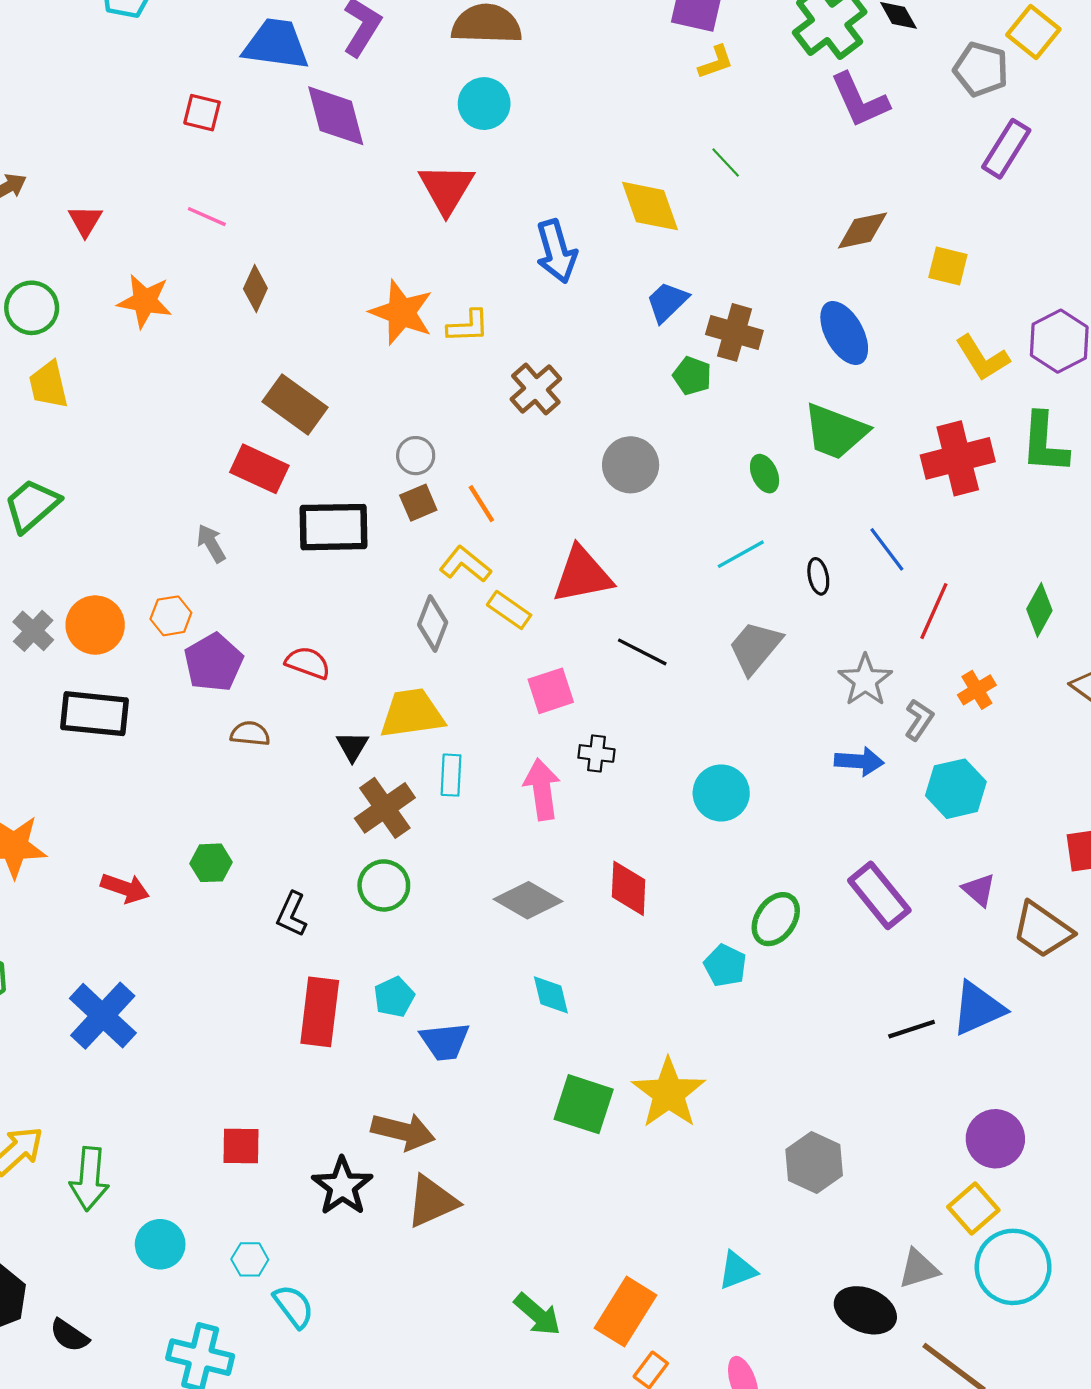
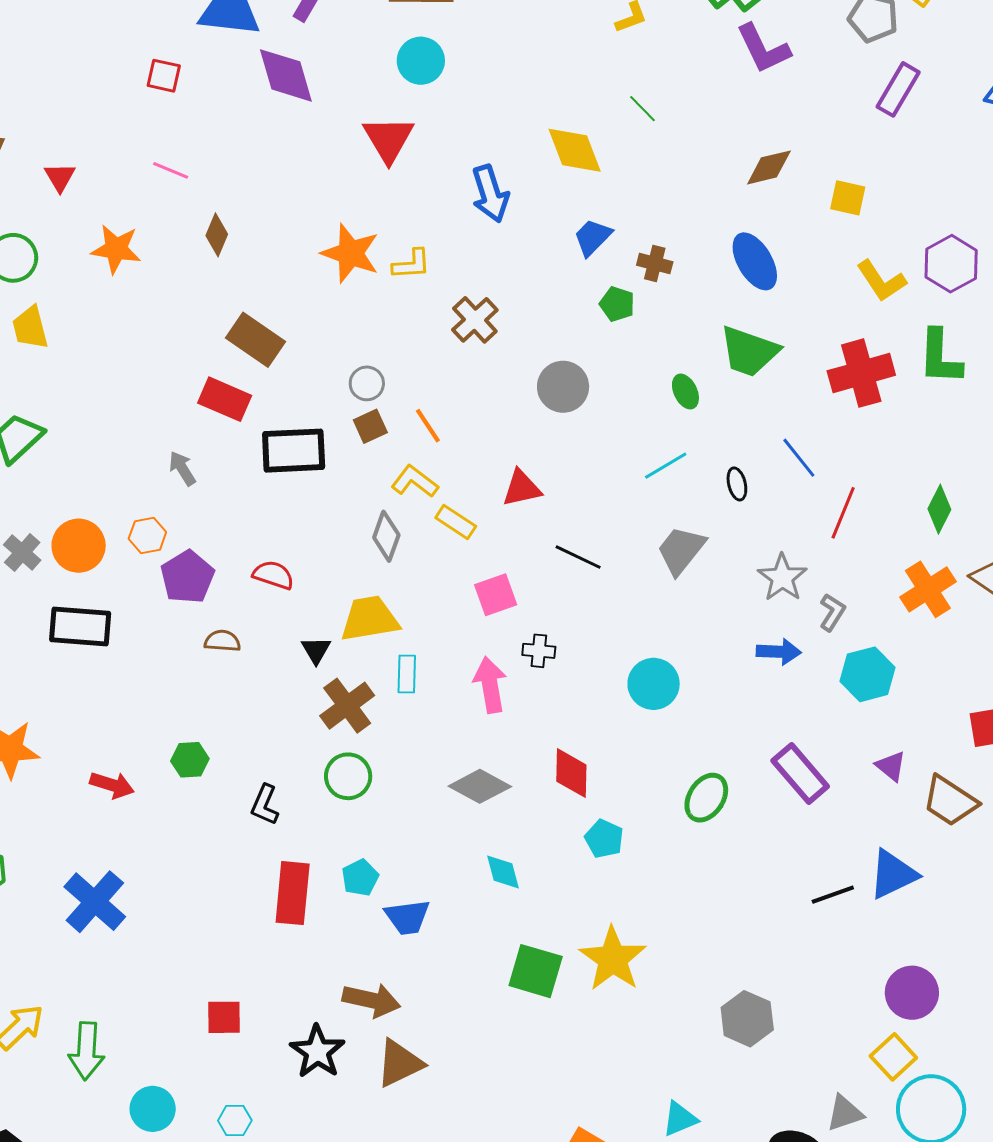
brown cross: (734, 332) -> (655, 263), size x0.7
red triangle: (582, 575) -> (522, 488), size x0.7
orange cross: (977, 690) -> (928, 589), moved, size x1.6
cyan pentagon: (725, 966) -> (604, 839), moved

